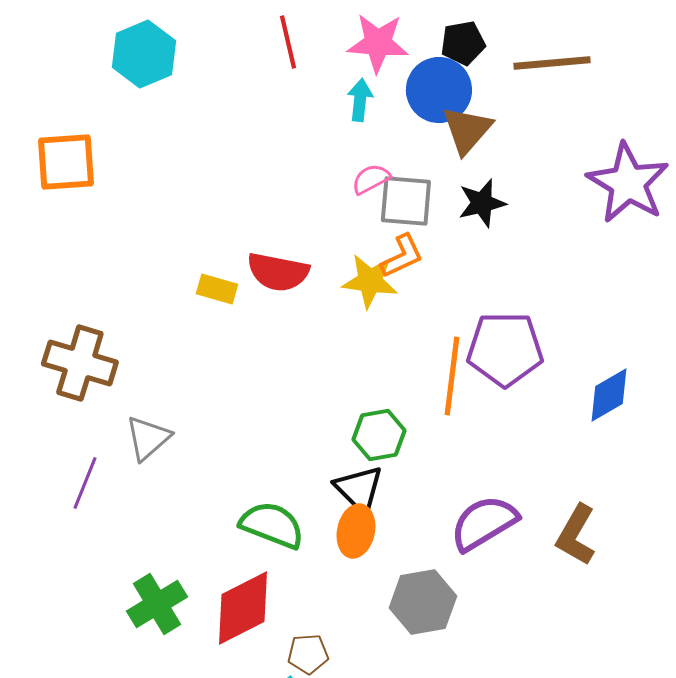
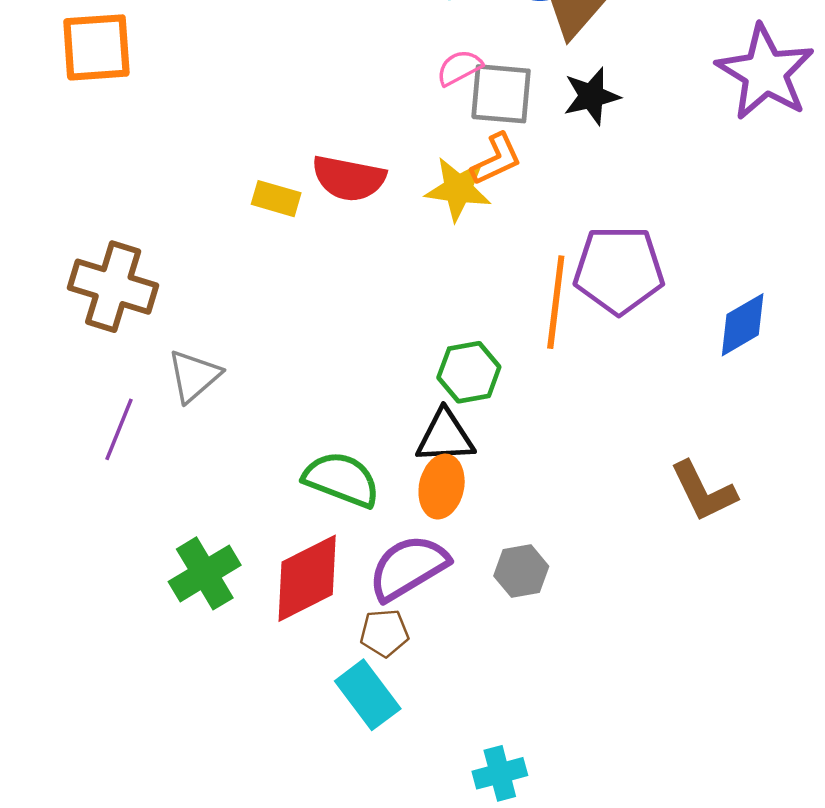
black triangle: (359, 489) -> (445, 437), turned -48
purple semicircle: (484, 523) -> (408, 567), moved
brown L-shape: (576, 535) -> (703, 491), turned -56
gray hexagon: (423, 602) -> (521, 571), size x0.7

